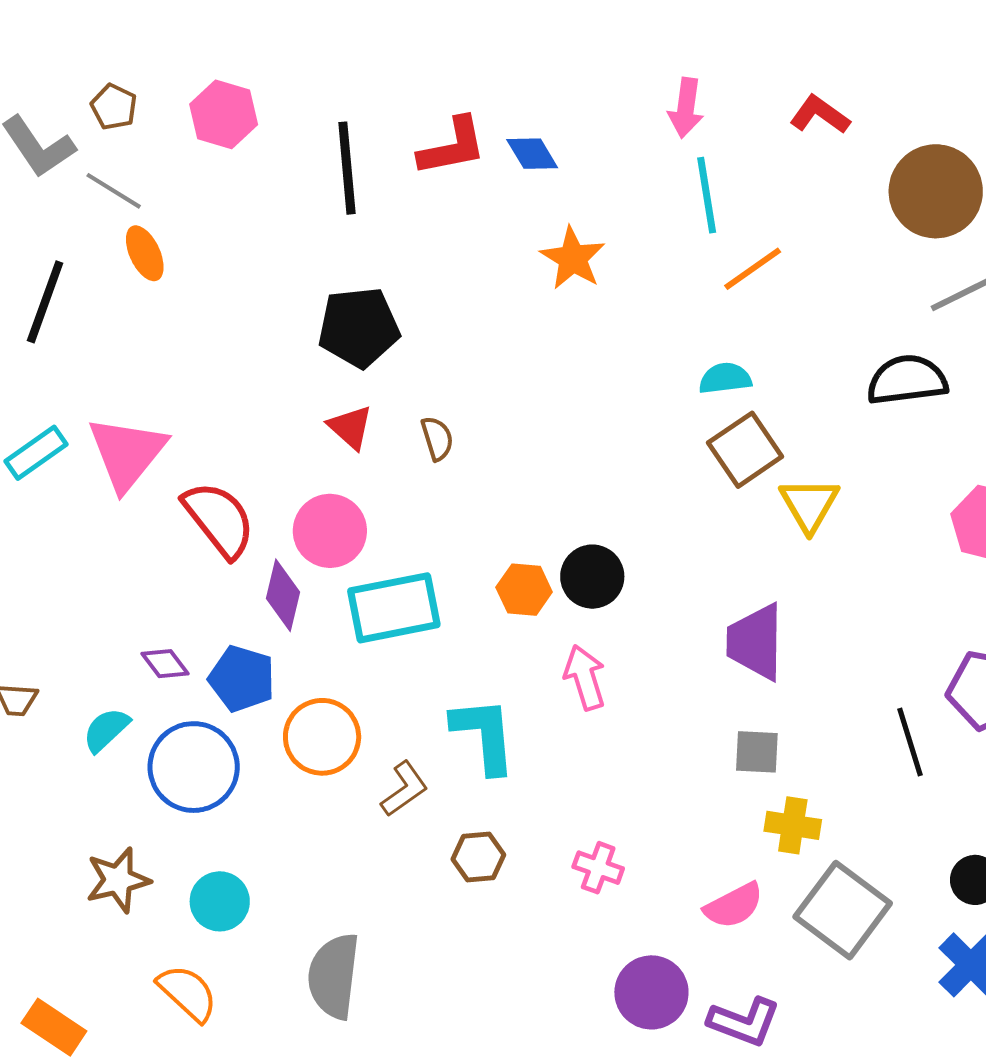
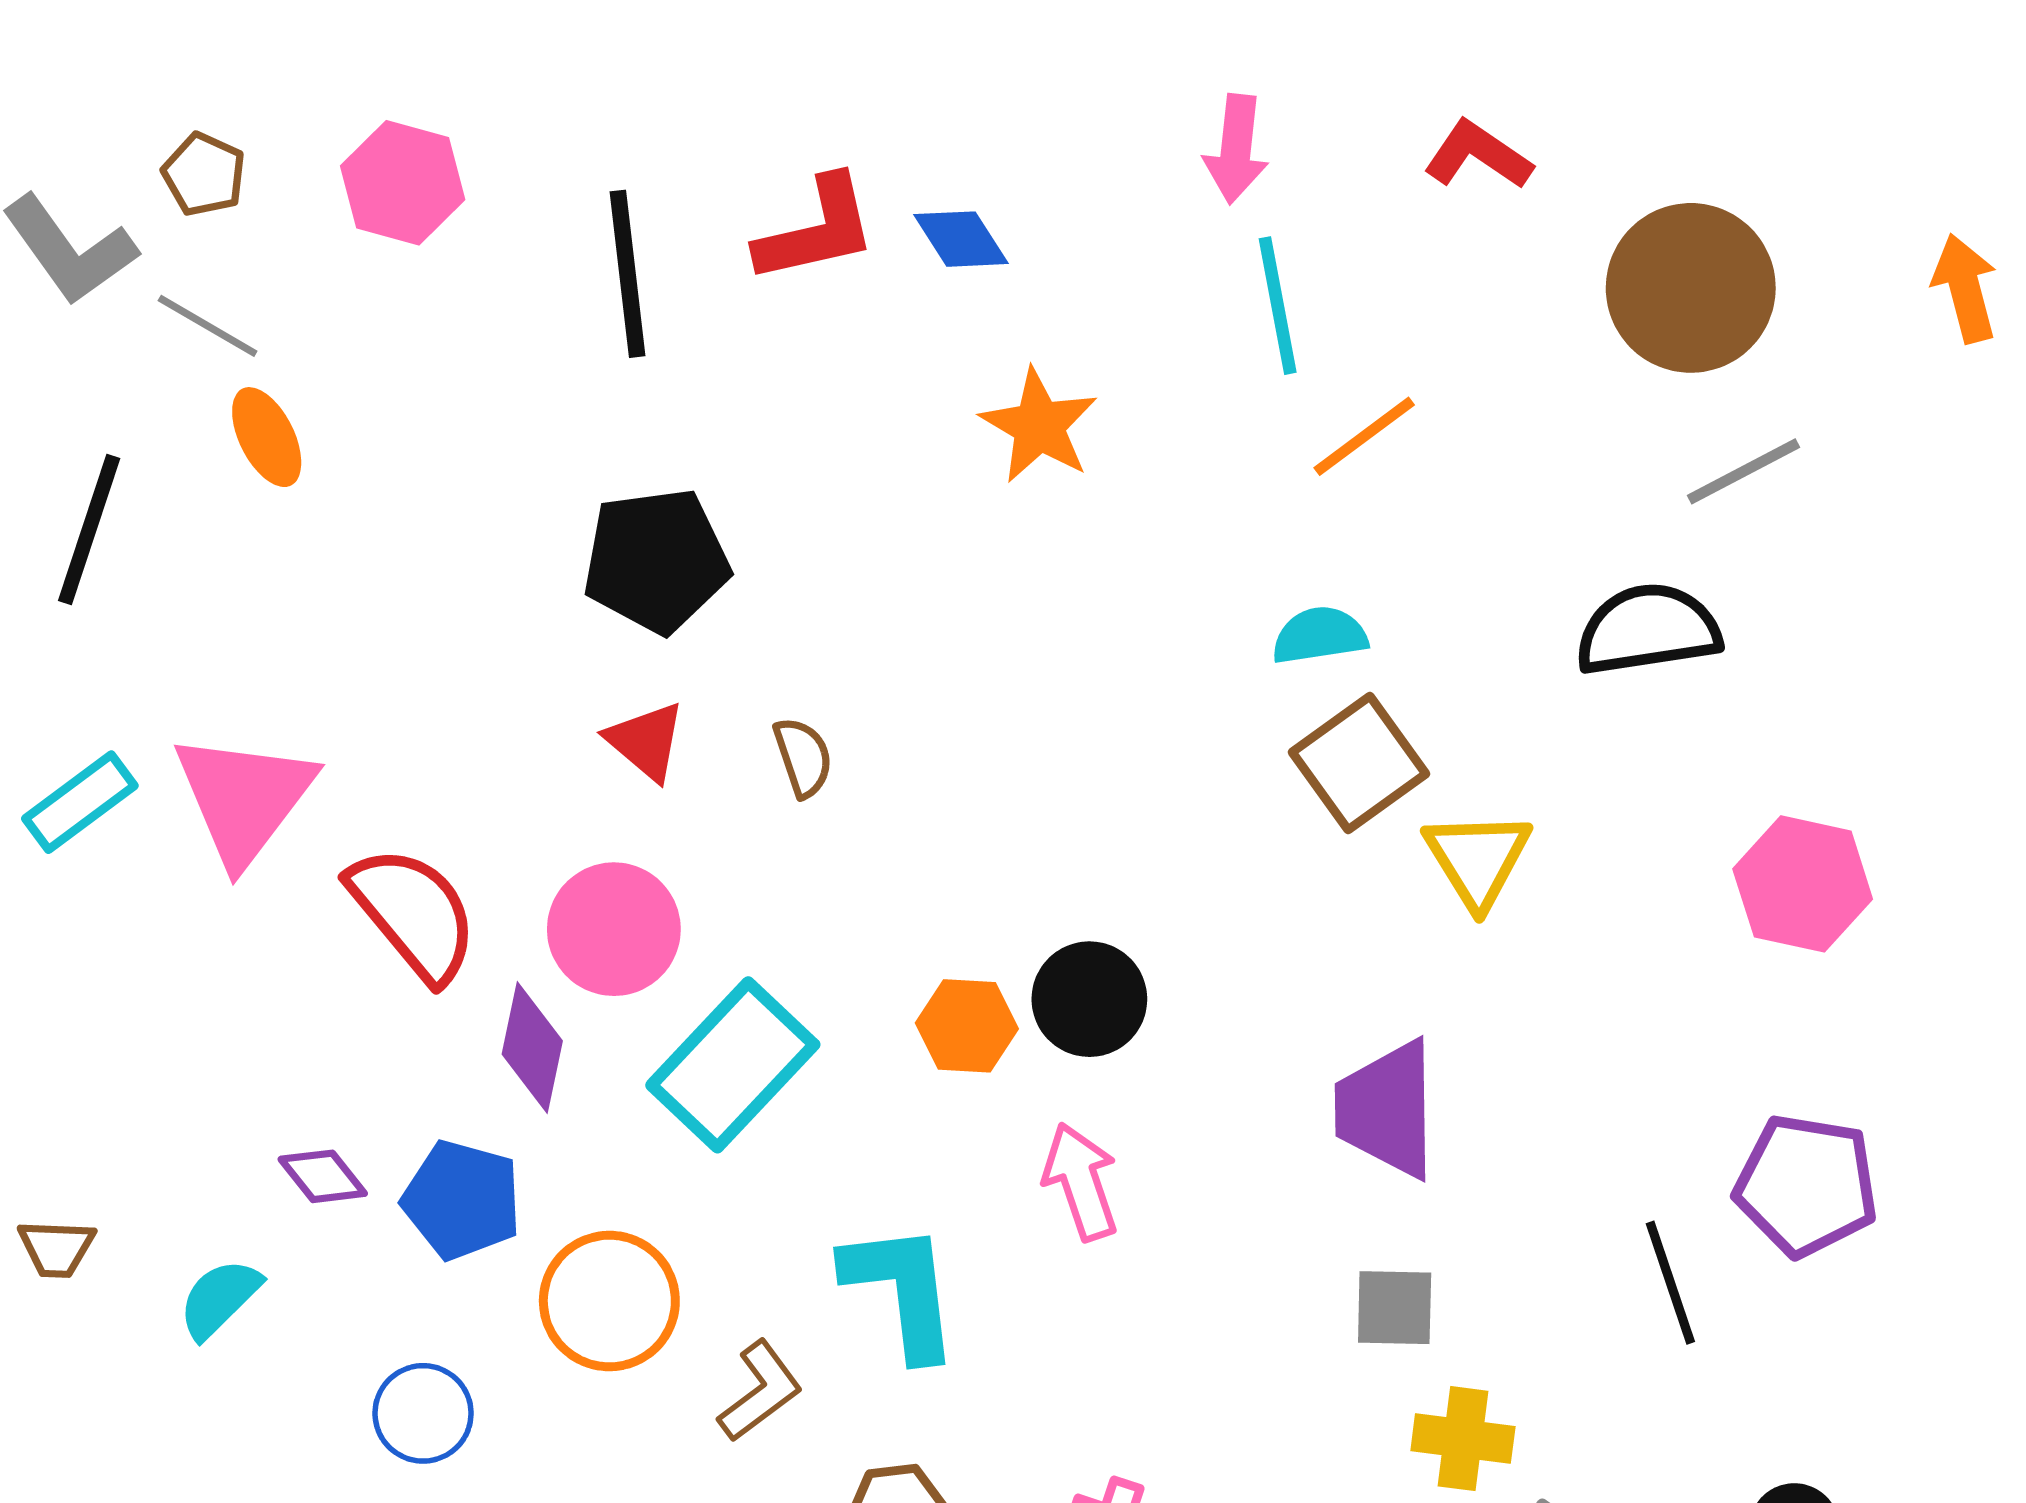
cyan rectangle: (394, 608) -> (733, 1065), turned -34
blue circle: (194, 767) -> (423, 1413), moved, size x0.6

